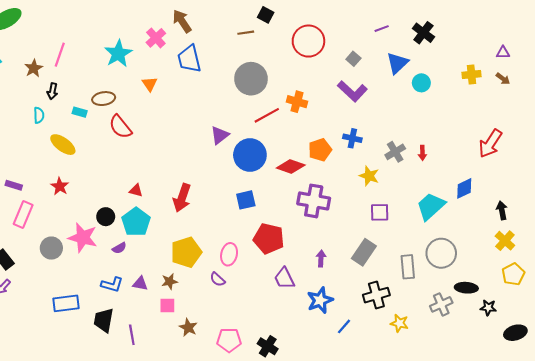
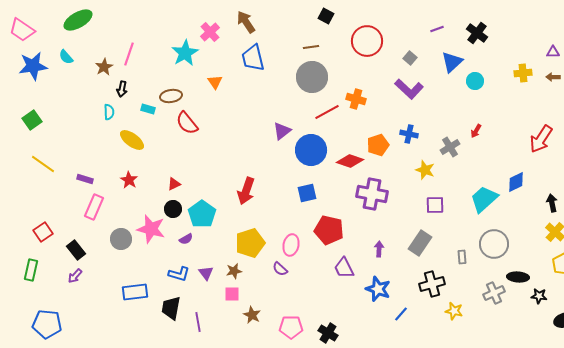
brown line: (246, 33) -> (311, 47), moved
pink cross: (156, 38) -> (210, 32), moved
brown arrow: (503, 79) -> (553, 77), turned 144
red arrow: (422, 153) -> (476, 131), moved, turned 32
red triangle: (136, 191) -> (174, 184), moved, turned -40
gray rectangle: (408, 267) -> (462, 257), size x0.6
purple triangle: (140, 284) -> (206, 273), turned 42
blue star: (320, 300) -> (378, 289), turned -30

